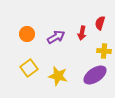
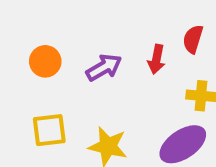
yellow square: (29, 68) -> (49, 130), turned 30

